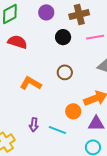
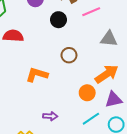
purple arrow: (34, 125) -> (50, 116), turned -80
cyan line: (57, 130) -> (91, 119), moved, turned -42

